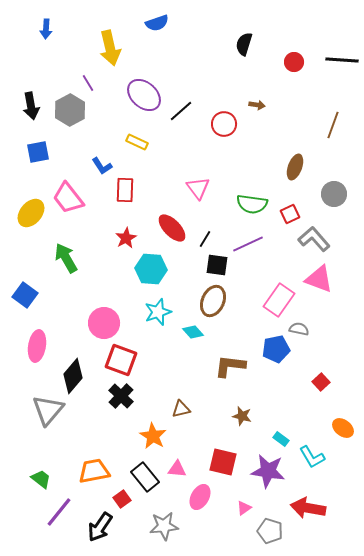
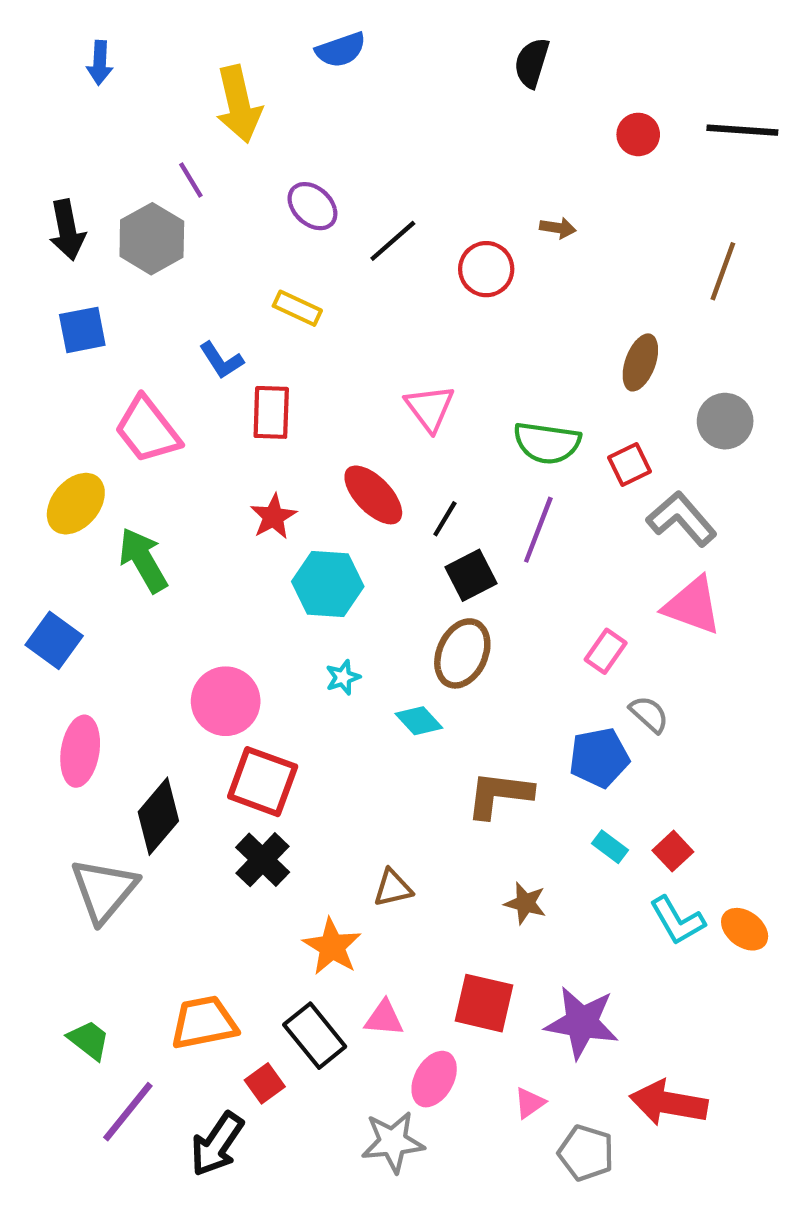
black semicircle: (244, 44) -> (532, 63), moved
purple ellipse: (144, 95) -> (312, 206), size x0.7
yellow ellipse: (31, 213) -> (76, 504), moved
purple line: (248, 244) -> (538, 530), turned -44
black square: (217, 265) -> (471, 575), turned -35
pink rectangle: (279, 300) -> (606, 651), size x0.6
cyan star: (158, 312) -> (343, 677), size x0.6
gray semicircle: (299, 329) -> (649, 714), turned 30
red square: (321, 382) -> (673, 851), moved
cyan rectangle: (281, 439) -> (610, 847), moved
cyan L-shape: (312, 457) -> (677, 921), moved
gray star: (164, 526) -> (393, 1142), moved

